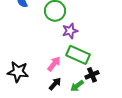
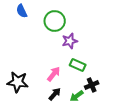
green rectangle: (78, 55) -> (78, 65), size x0.7

